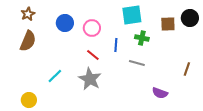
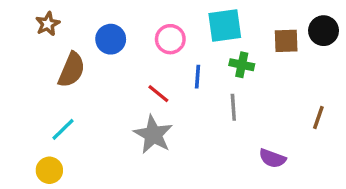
pink circle: (92, 28) -> (170, 39), moved
brown semicircle: (28, 41) -> (72, 70), moved
gray line: (137, 63) -> (233, 107), turned 70
cyan line: (55, 76) -> (63, 129), moved

